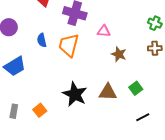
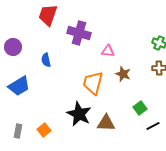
orange trapezoid: (69, 45) -> (93, 83), moved
brown triangle: (108, 92) -> (106, 123), moved
black line: (143, 117) -> (153, 126), moved

